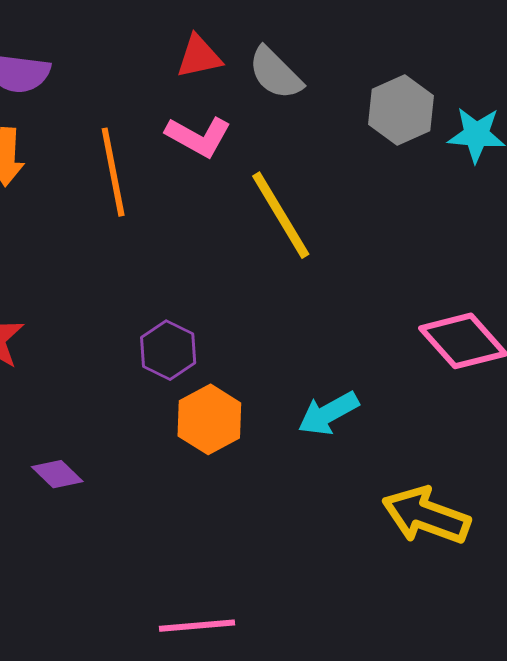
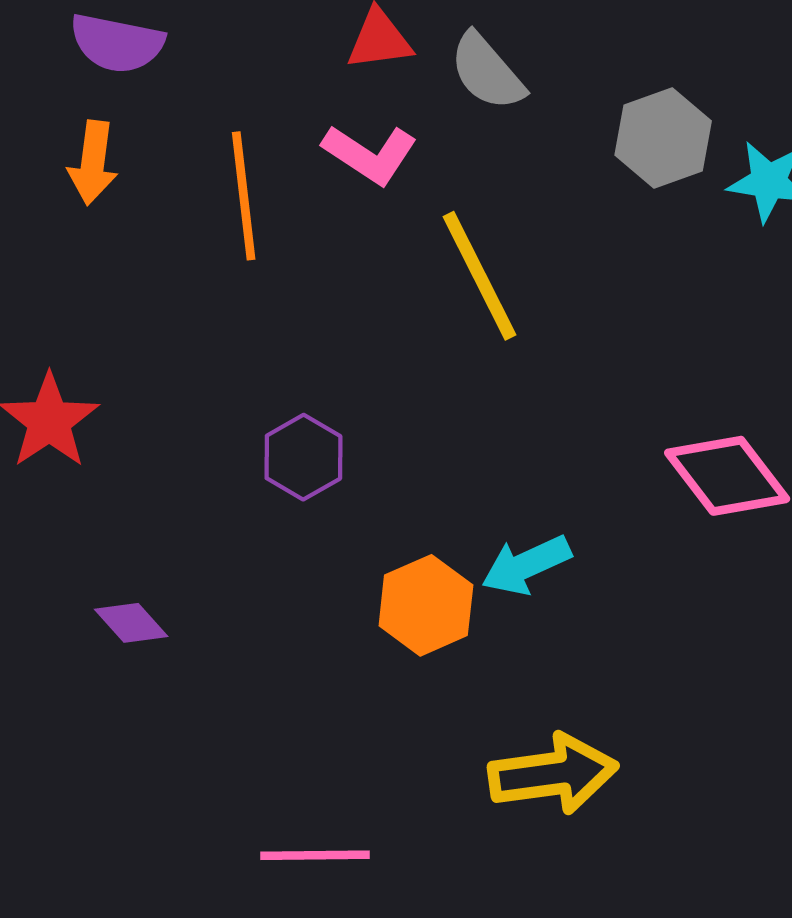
orange hexagon: (209, 419) -> (426, 605), moved
yellow arrow: (426, 516) -> (553, 774), moved, turned 148

